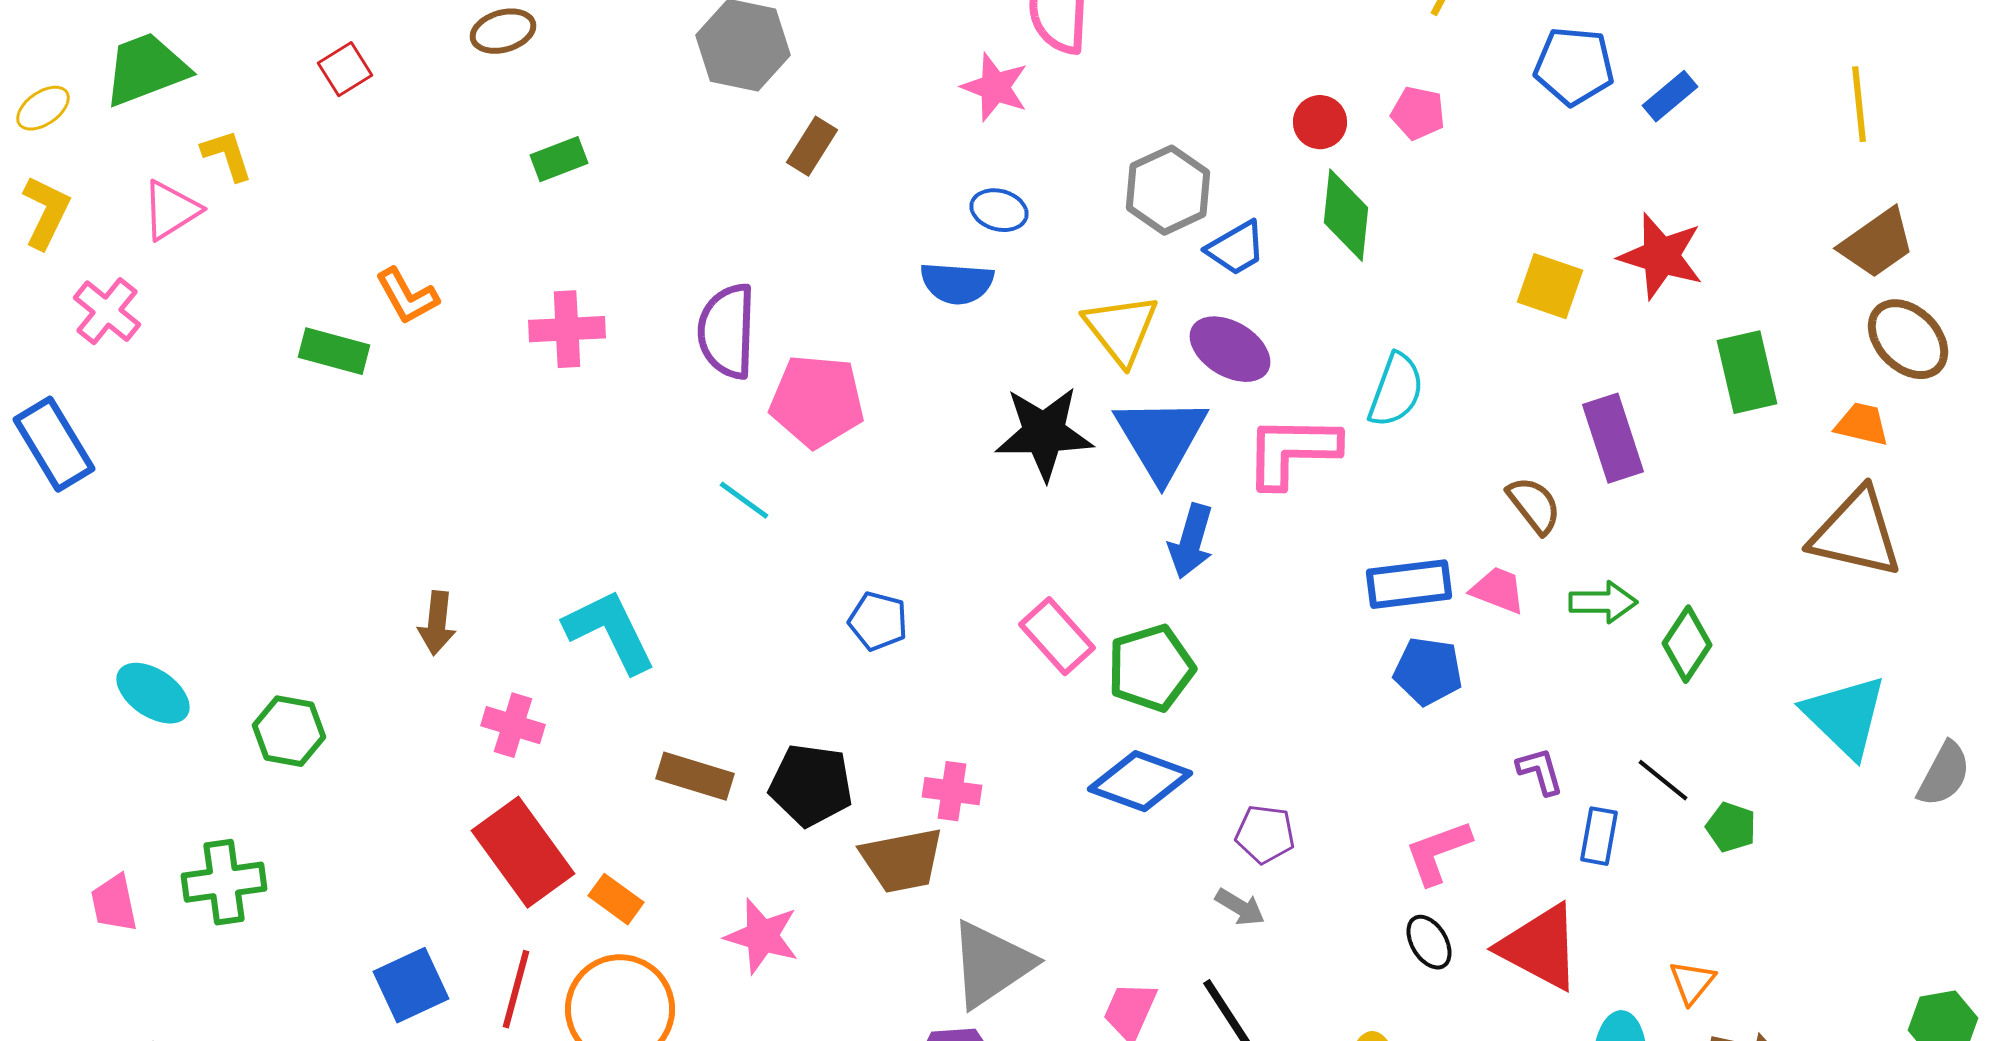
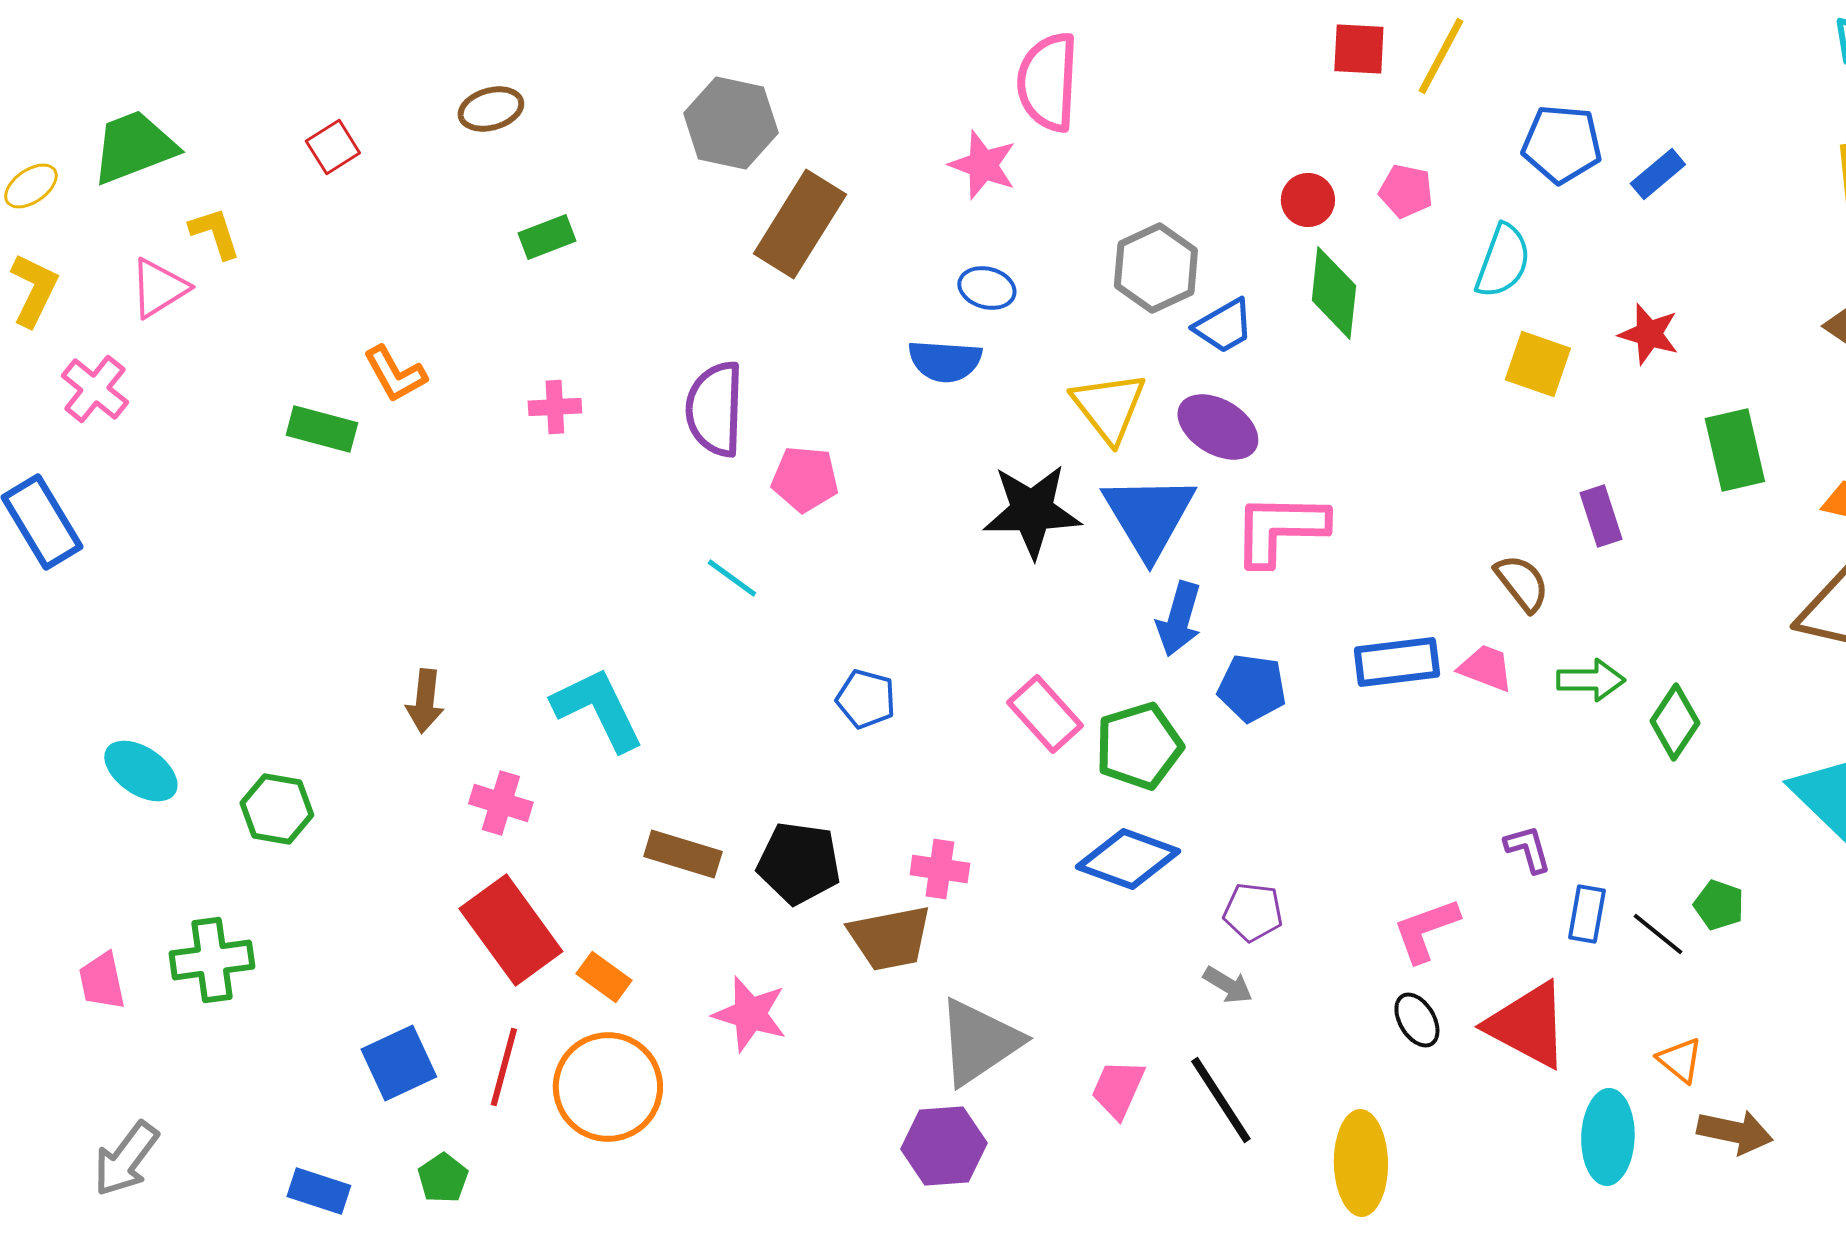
brown rectangle: (812, 146) -> (800, 224), size x1.8
red star: (1661, 256) -> (1649, 334), size x0.7
pink cross: (567, 329) -> (555, 407), size x0.7
cyan semicircle: (1396, 390) -> (1503, 261), moved
pink pentagon: (817, 401) -> (805, 479), size x0.7
purple rectangle: (1613, 438) -> (1601, 516), size x0.7
blue pentagon: (1428, 671) -> (1252, 688), moved
black line: (1663, 780) -> (1658, 934), moved
orange triangle: (1692, 982) -> (1680, 1060), turned -30

